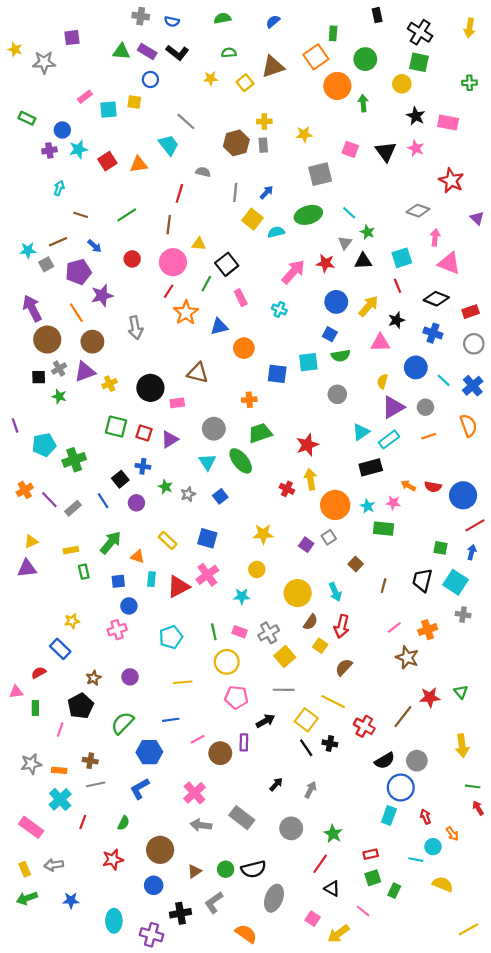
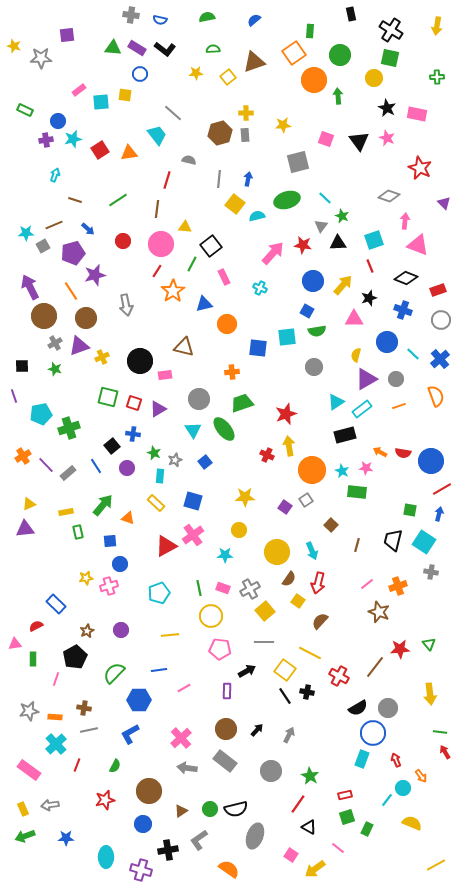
blue arrow: (266, 192) -> (248, 179), turned -32
black square: (39, 377) -> (22, 366), moved
cyan rectangle: (151, 579) -> (160, 476), moved
yellow star: (72, 621) -> (86, 578), moved
brown circle: (220, 753) -> (226, 729), moved
cyan line: (416, 860) -> (387, 800), turned -64

